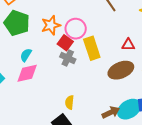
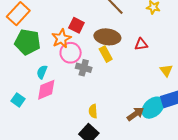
pink circle: (76, 29) -> (71, 53), moved
red square: (65, 43) -> (76, 25), moved
yellow rectangle: (92, 48) -> (106, 54), size x0.7
brown ellipse: (121, 70) -> (107, 37), moved, turned 40

